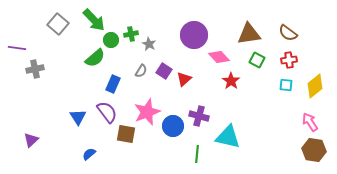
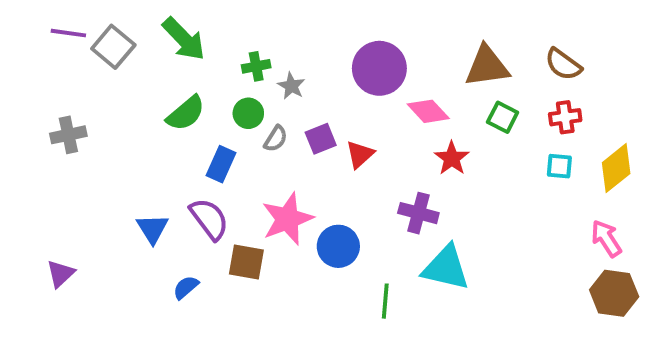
green circle: (111, 40) -> (248, 113), moved
purple line: (17, 48) -> (68, 33), moved
purple square: (164, 71) -> (321, 139), turned 35
purple cross: (199, 116) -> (418, 213), moved
blue semicircle: (89, 154) -> (186, 287), moved

